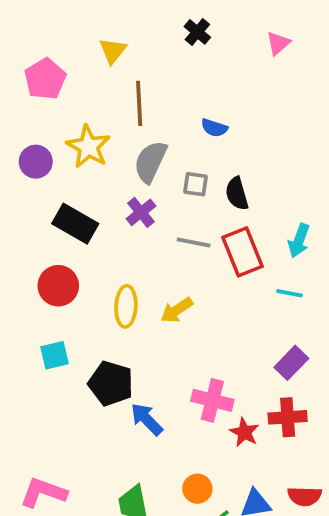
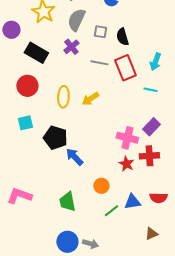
purple circle: (36, 162) -> (11, 30), moved
pink cross: (212, 400) -> (127, 138), moved
orange circle: (197, 489) -> (101, 186), moved

